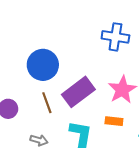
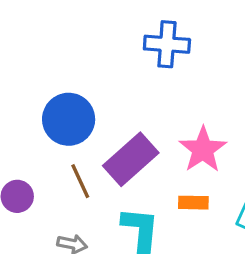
blue cross: (115, 37) -> (167, 44), moved

